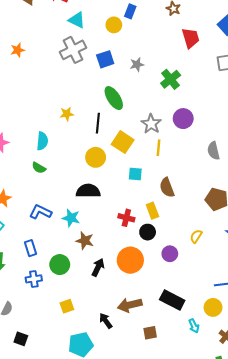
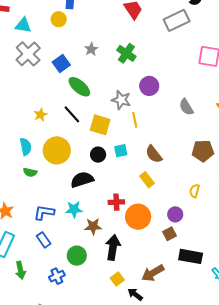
blue square: (105, 59) -> (61, 63), moved
black line: (98, 123) -> (72, 114), turned -30
yellow circle: (96, 157) -> (57, 150), moved, size x1.4
red cross: (126, 218) -> (116, 202), moved
black circle: (148, 232) -> (98, 155), moved
blue rectangle: (30, 248) -> (44, 240), moved
orange circle: (130, 260) -> (138, 217), moved
black arrow: (98, 267) -> (113, 247), size x1.4
yellow square: (67, 306) -> (117, 279), moved
brown square: (150, 333) -> (169, 234), moved

